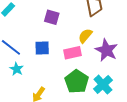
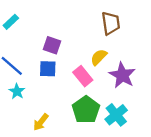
purple square: (52, 17) -> (52, 45), moved
pink rectangle: (73, 53) -> (83, 76), turned 60

